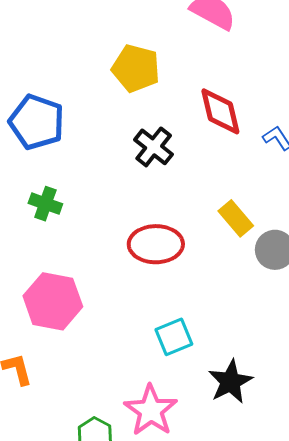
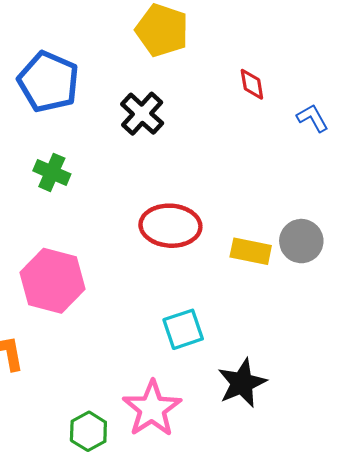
red diamond: (220, 111) -> (252, 84), size x0.6
black cross: (154, 147) -> (142, 114), moved
yellow rectangle: (236, 218) -> (251, 251), moved, turned -42

